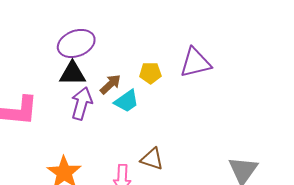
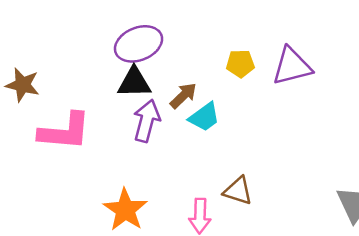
yellow pentagon: (150, 73) -> (240, 64), moved

